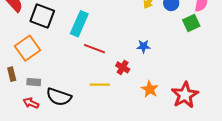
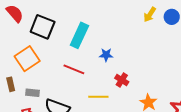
blue star: (143, 46) -> (106, 55), moved
red line: (94, 49) -> (74, 69), moved

